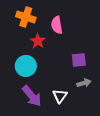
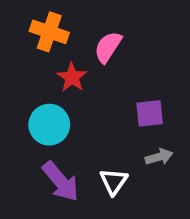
pink semicircle: (57, 25) -> (108, 47), turned 42

